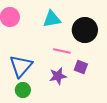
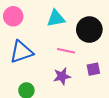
blue triangle: (21, 66) -> (21, 52), moved, turned 30
purple square: (81, 67) -> (93, 69), moved, turned -32

